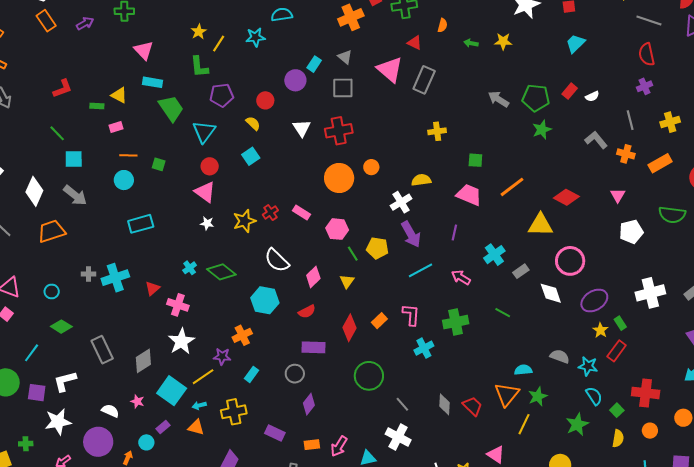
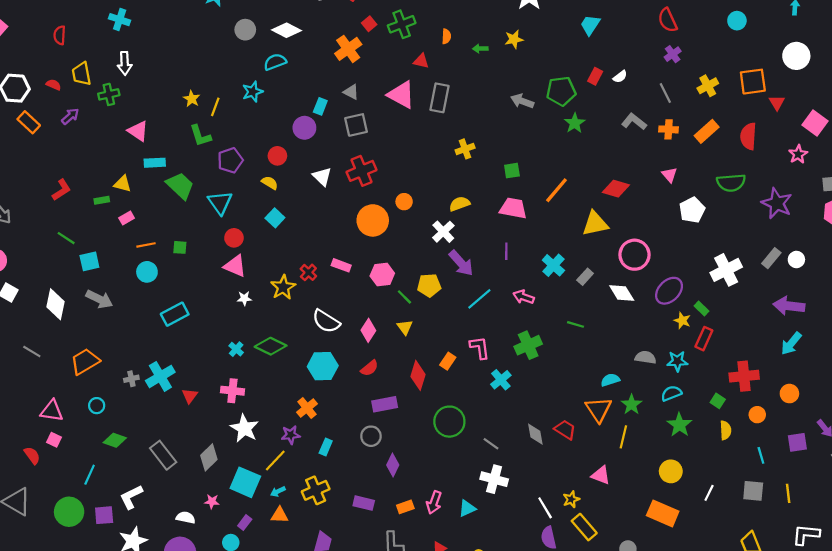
orange trapezoid: (52, 231) -> (85, 361), moved
red triangle: (152, 288) -> (190, 396), moved
cyan semicircle: (594, 396) -> (671, 393), moved, turned -66

